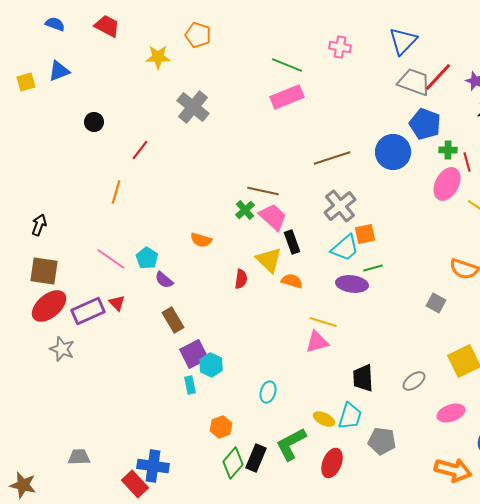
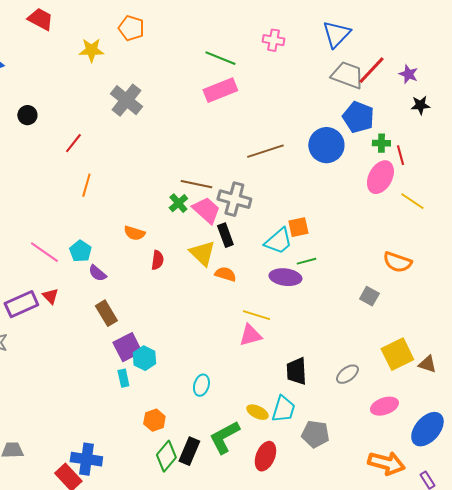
orange line: (116, 192) -> (86, 185), moved
gray cross: (340, 206) -> (234, 199), moved, turned -36
red semicircle: (241, 279) -> (157, 260), moved

